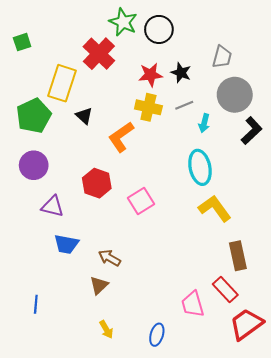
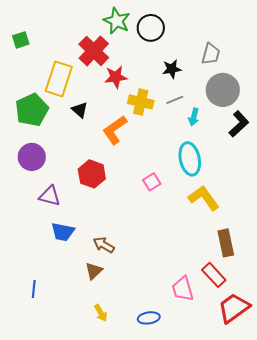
black star: (181, 73) -> (172, 69), turned -30
red star: (151, 75) -> (116, 77), moved
pink square: (141, 201) -> (152, 182), moved, size x0.7
blue ellipse: (157, 335) -> (149, 318), turned 65

